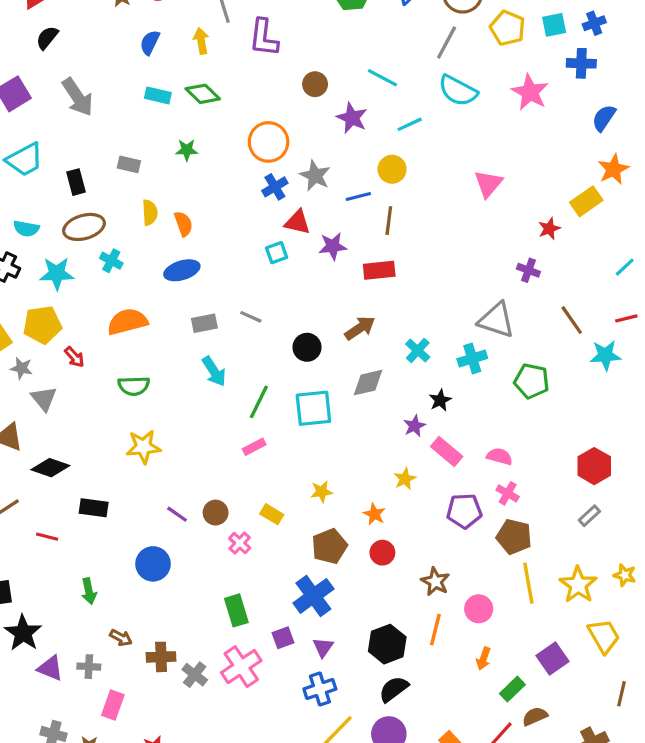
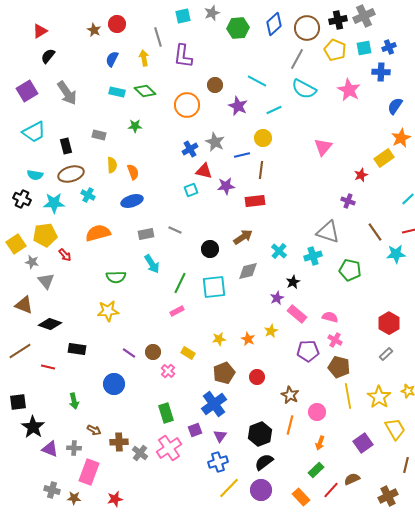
orange circle: (269, 142) -> (187, 105), moved
green semicircle: (134, 386) -> (116, 277), moved
orange star: (374, 514) -> (248, 339), moved
green rectangle: (512, 689) -> (316, 470), moved
pink rectangle: (113, 705) -> (89, 472), size x1.4

